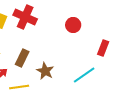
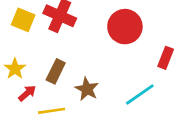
red circle: (73, 25) -> (125, 27), size x1.6

